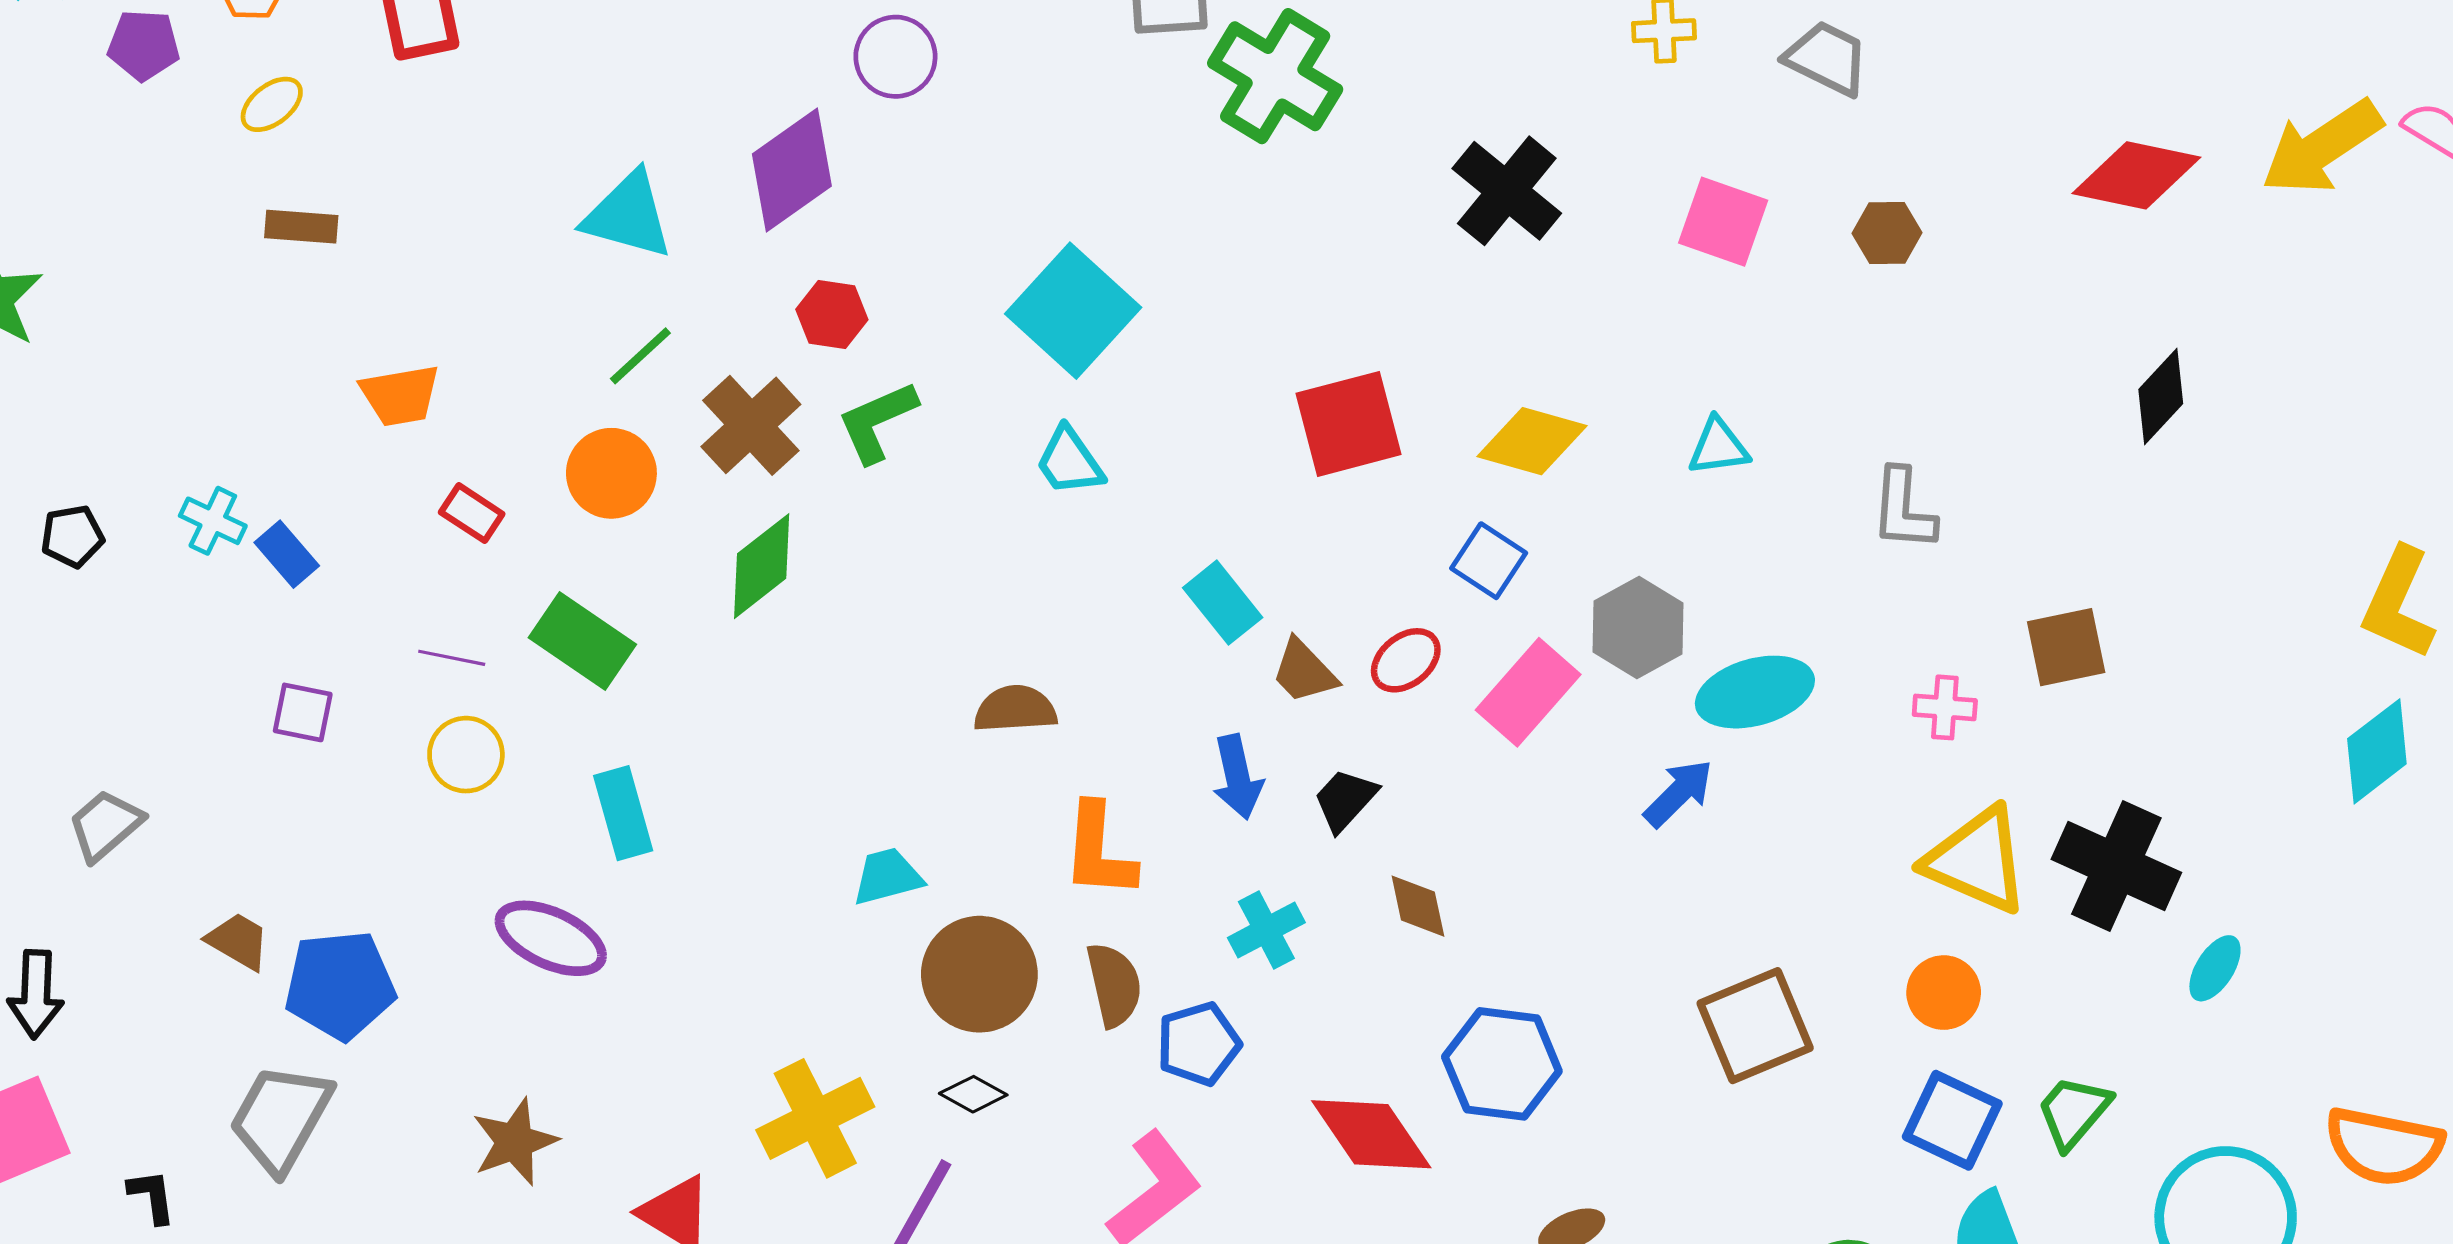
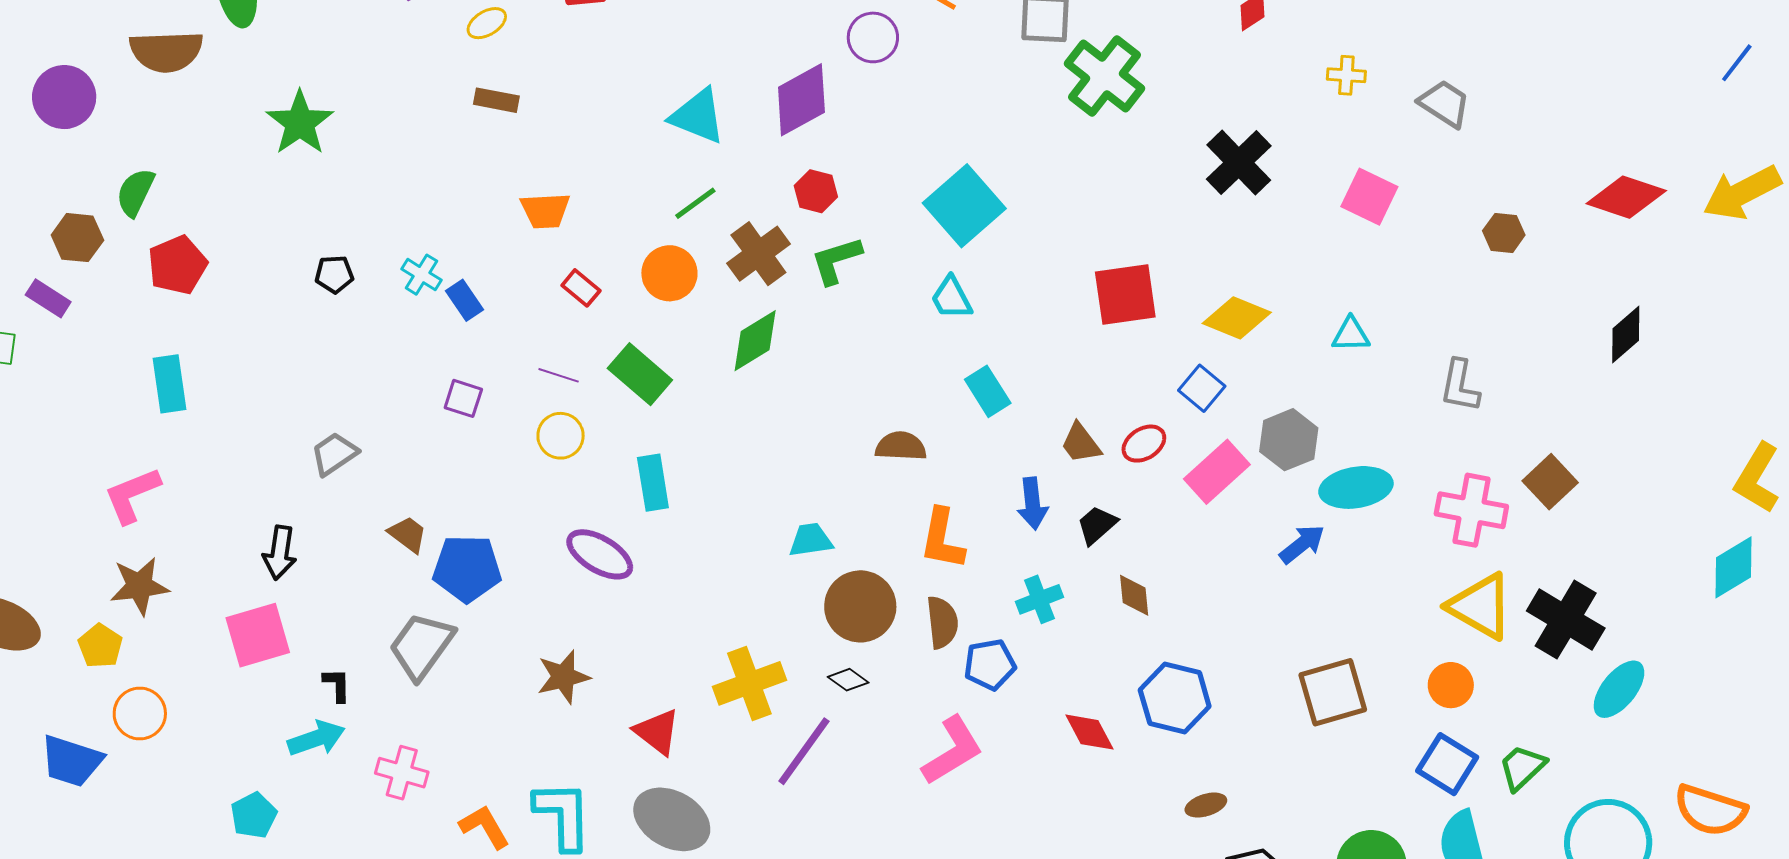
brown hexagon: (1887, 233) -> (1504, 233), moved
cyan rectangle: (1223, 603) -> (988, 391), moved
brown square: (2066, 647) -> (1550, 482), turned -38
pink cross: (1945, 707) -> (1471, 510), size x1.8
cyan ellipse: (2215, 968) -> (1619, 689), size x1.5
red diamond: (1371, 1134) -> (1090, 732), size x0.7

